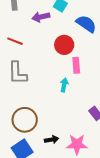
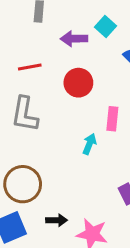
red line: (15, 41) -> (30, 67), turned -42
red circle: (64, 45) -> (78, 83), moved

